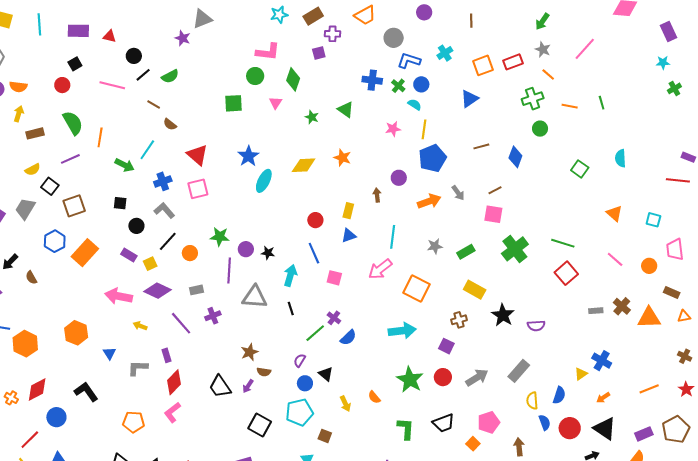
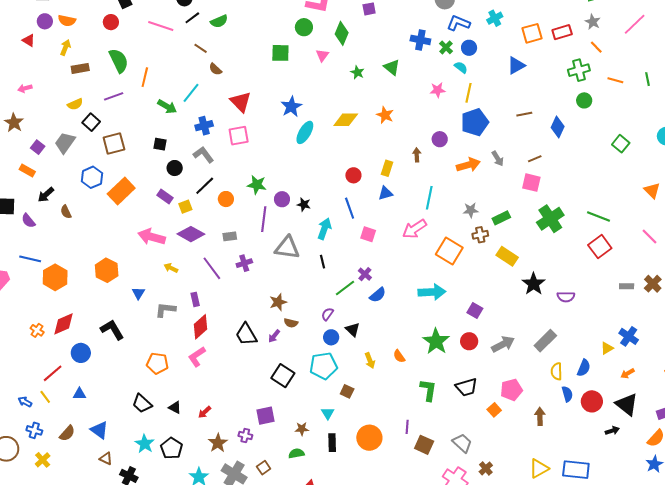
brown cross: (459, 320) -> (480, 235), moved

